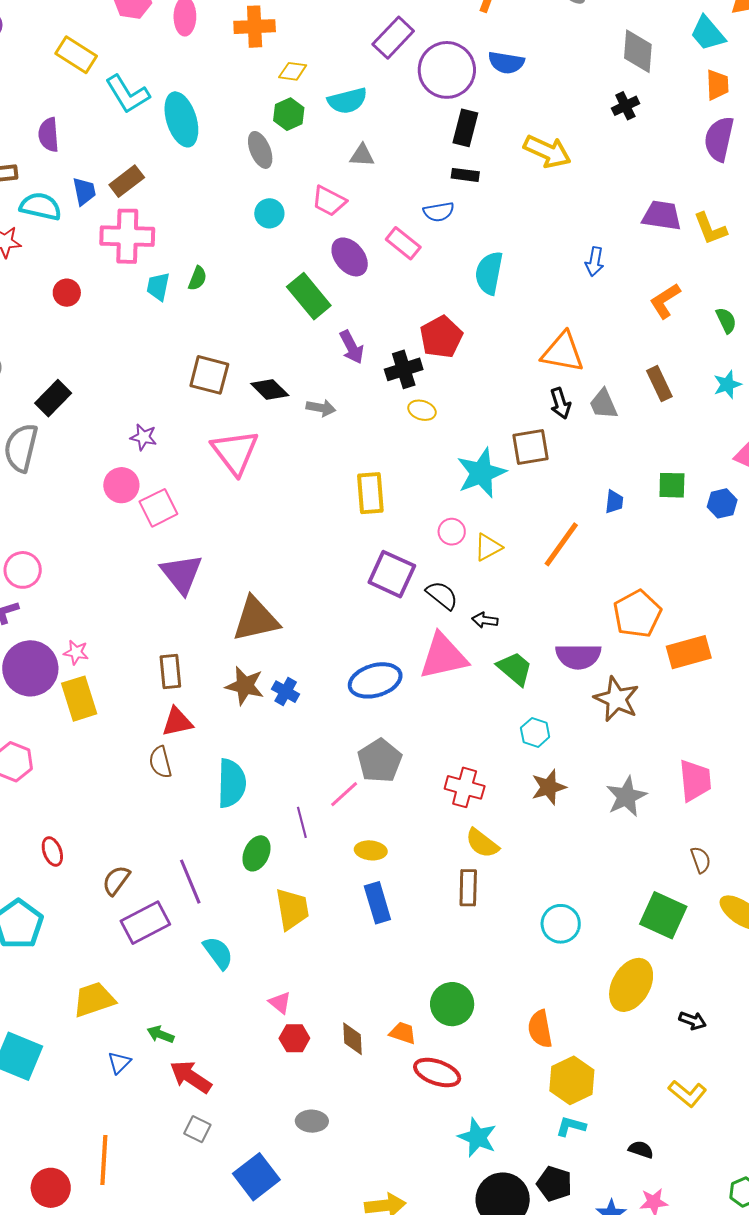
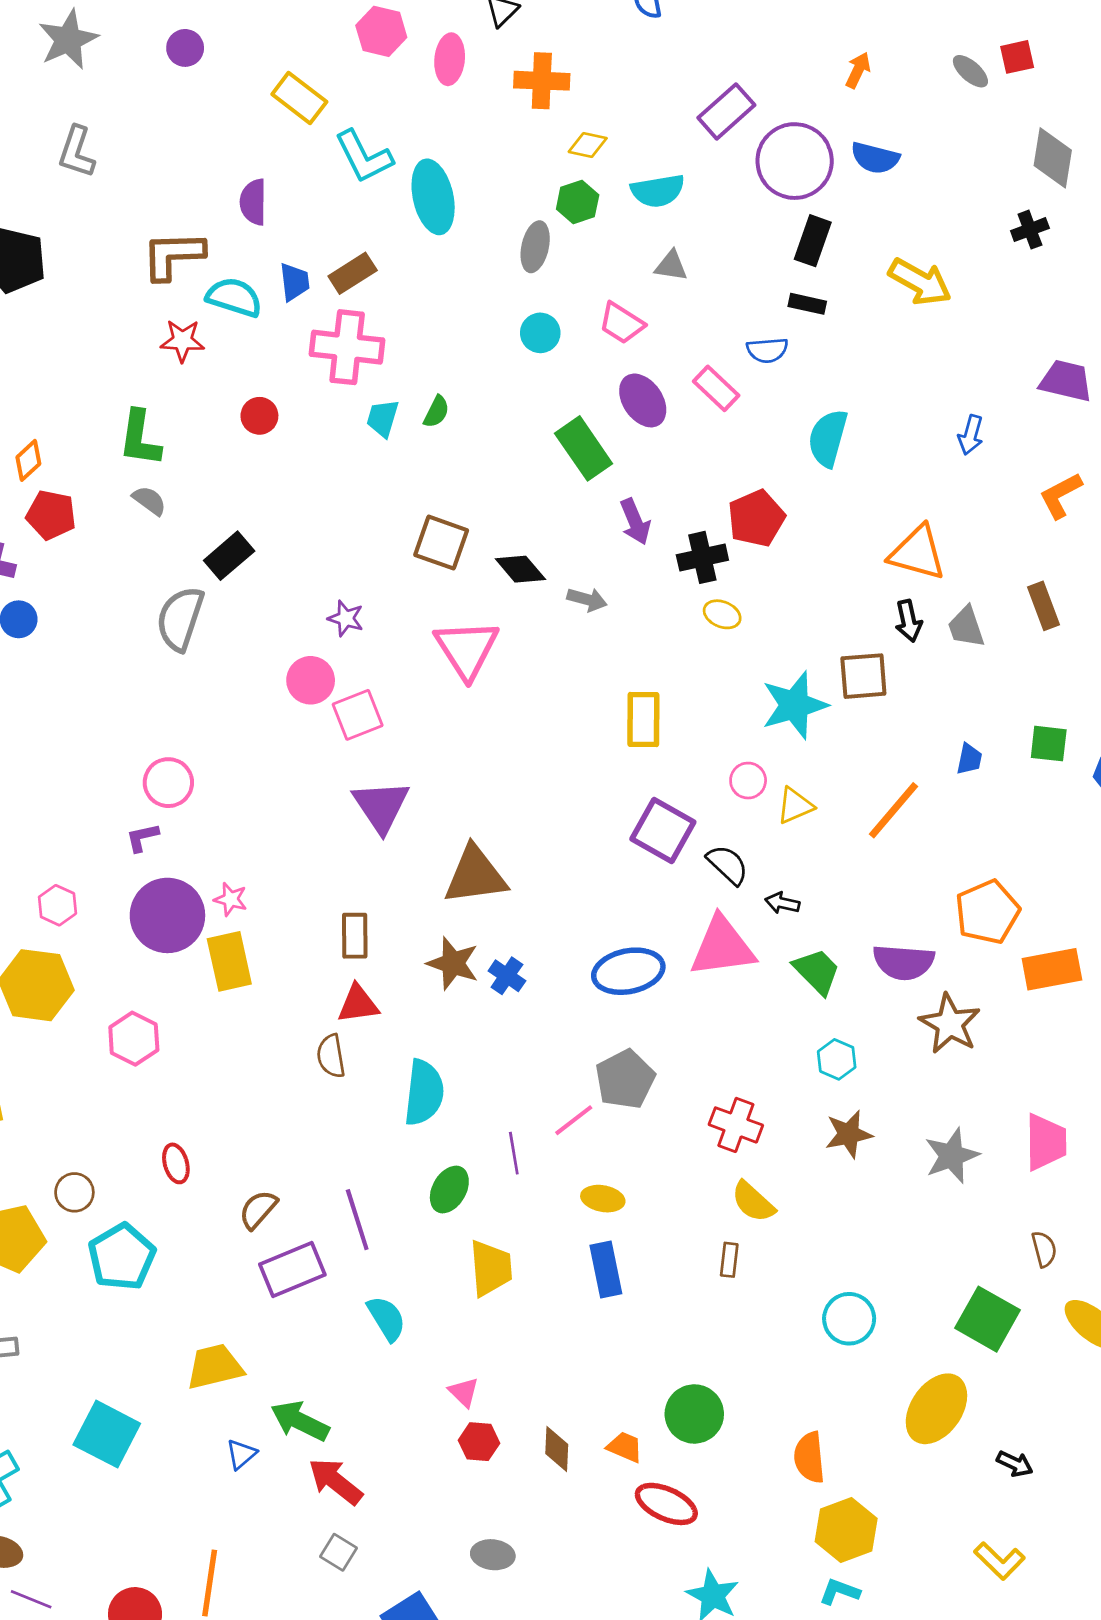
gray ellipse: (260, 150) -> (535, 247), turned 30
brown rectangle: (468, 888) -> (729, 1260), size x0.7
green arrow: (160, 1034) -> (300, 1421), size x1.6

